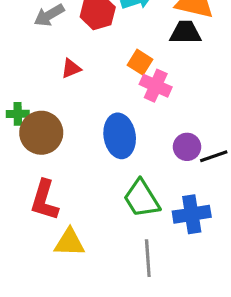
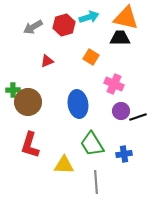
pink cross: (156, 86) -> (114, 84), moved
blue cross: (192, 214) -> (124, 154), size x0.7
yellow triangle: (69, 242) -> (64, 165), moved

